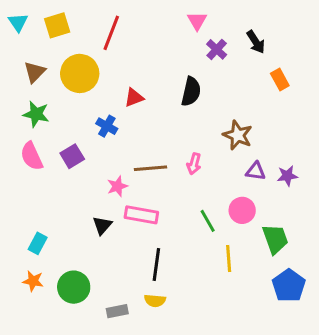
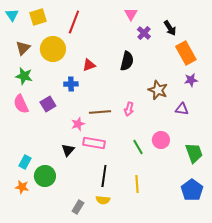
orange rectangle: (280, 80) -> (186, 53), size x1.6
blue cross: (107, 126) -> (71, 84), turned -32
purple triangle: (256, 171) -> (182, 109), moved
purple star: (287, 176) -> (191, 80), moved
green trapezoid: (275, 239) -> (194, 153), moved
yellow line: (229, 258) -> (137, 184), moved
green circle: (74, 287) -> (45, 176), moved
gray rectangle: (117, 311) -> (78, 207), turned -48

